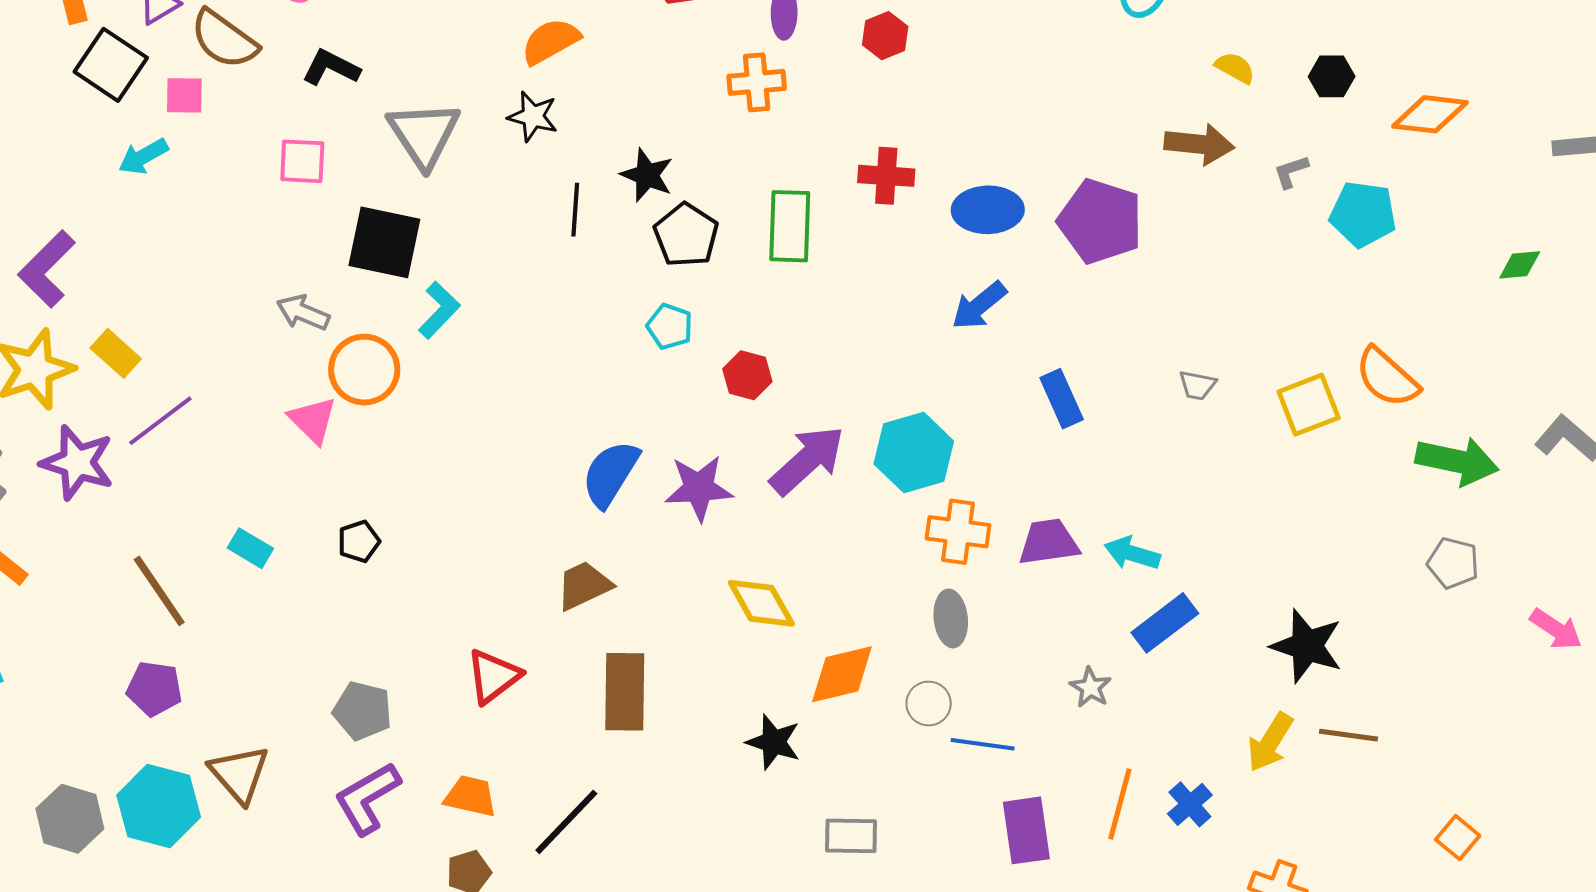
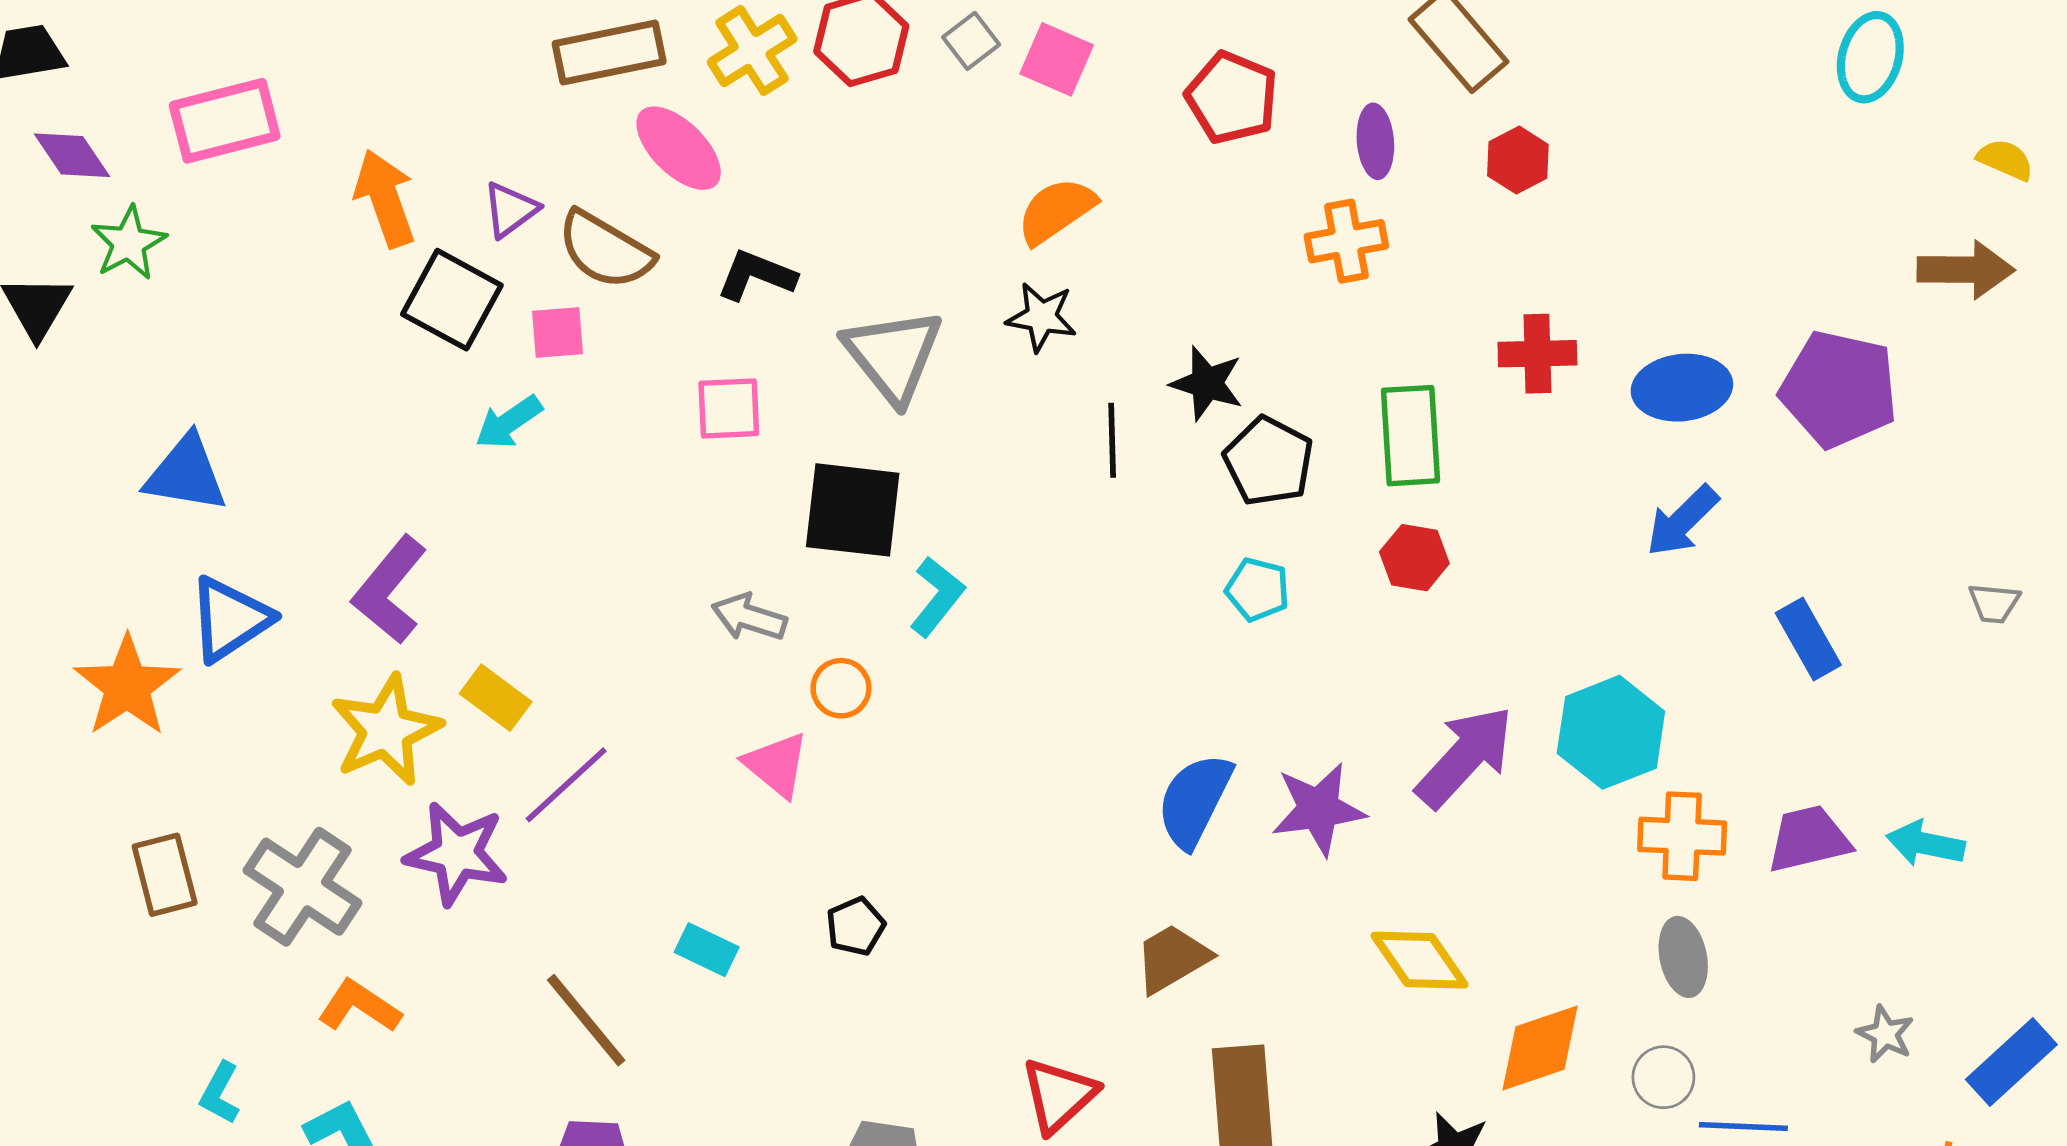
orange circle: (364, 370) -> (841, 688), size x0.6
red hexagon: (747, 375) -> (1414, 558), moved
blue rectangle: (1165, 623) -> (2011, 1062), moved

